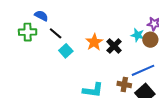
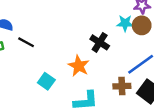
orange star: (94, 42) -> (79, 66), moved
cyan square: (66, 51) -> (46, 81), moved

